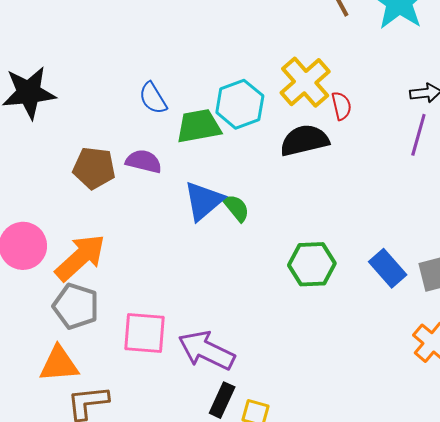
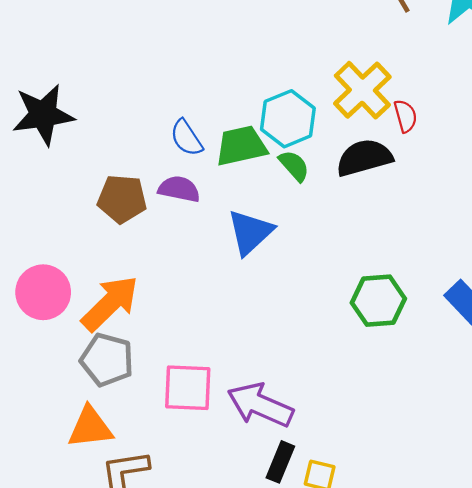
blue semicircle: (153, 98) -> (186, 138), moved
green semicircle: (236, 208) -> (294, 166), moved

